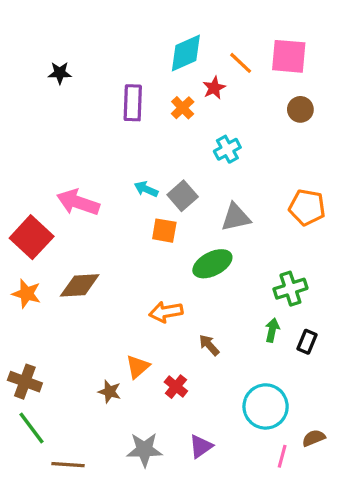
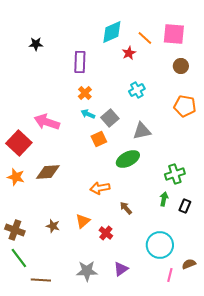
orange cross: (183, 108) -> (85, 93), moved
orange pentagon: (307, 207) -> (185, 106), moved
orange square: (164, 231) -> (99, 139), turned -35
brown star: (110, 392) -> (53, 226), moved

